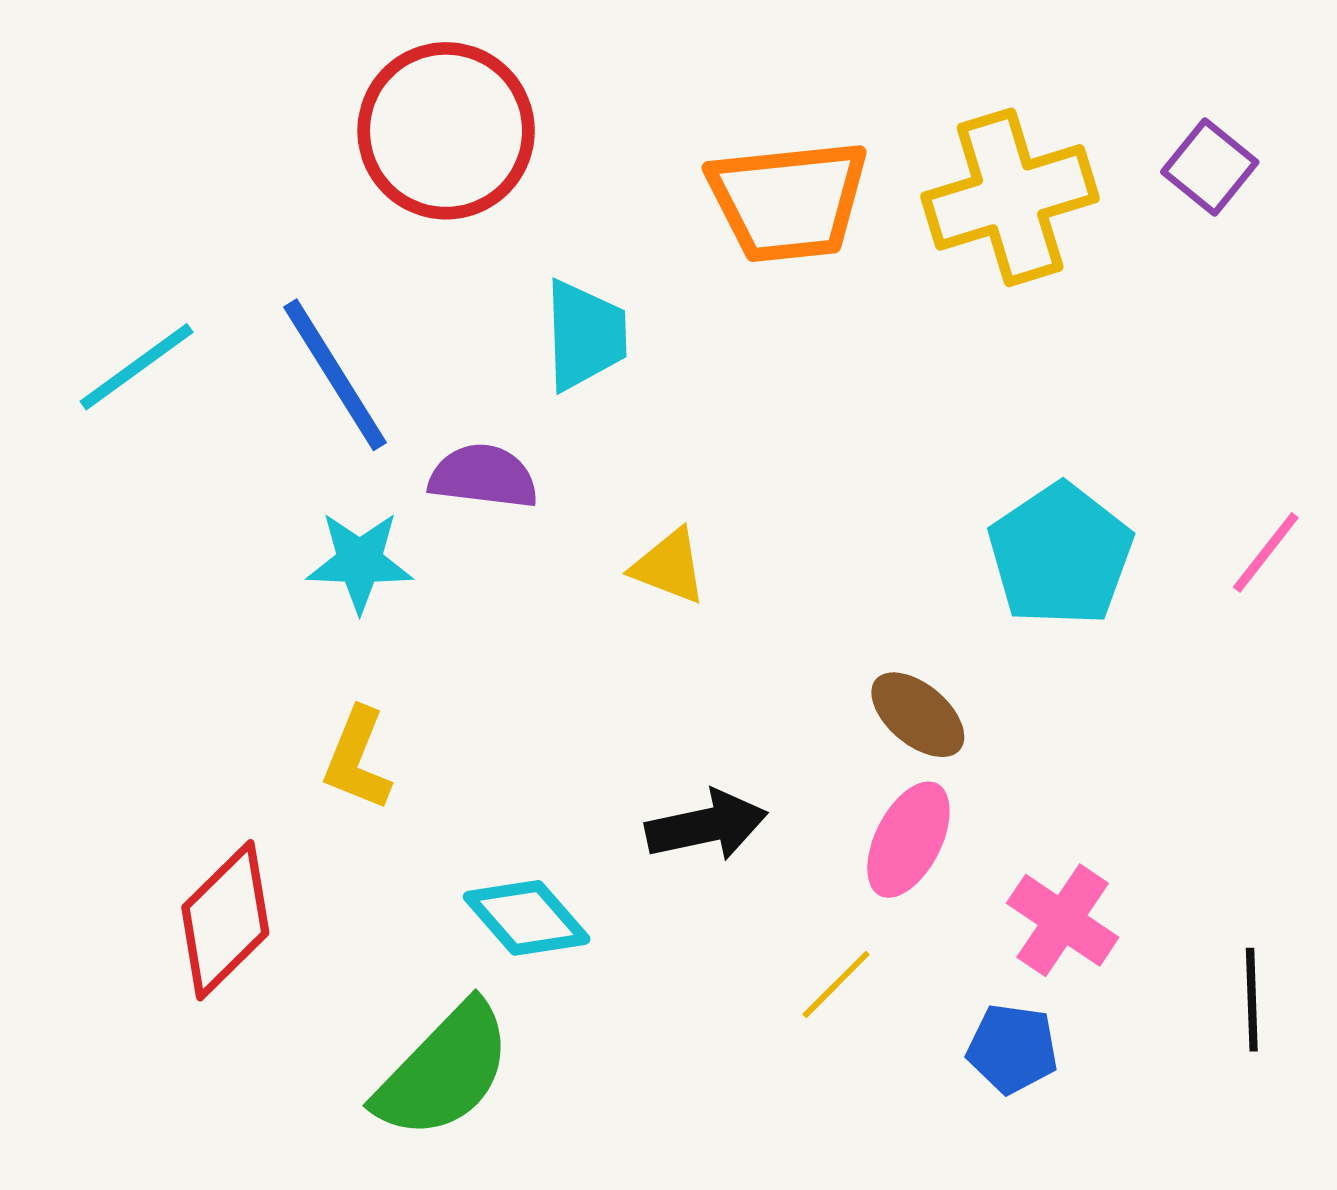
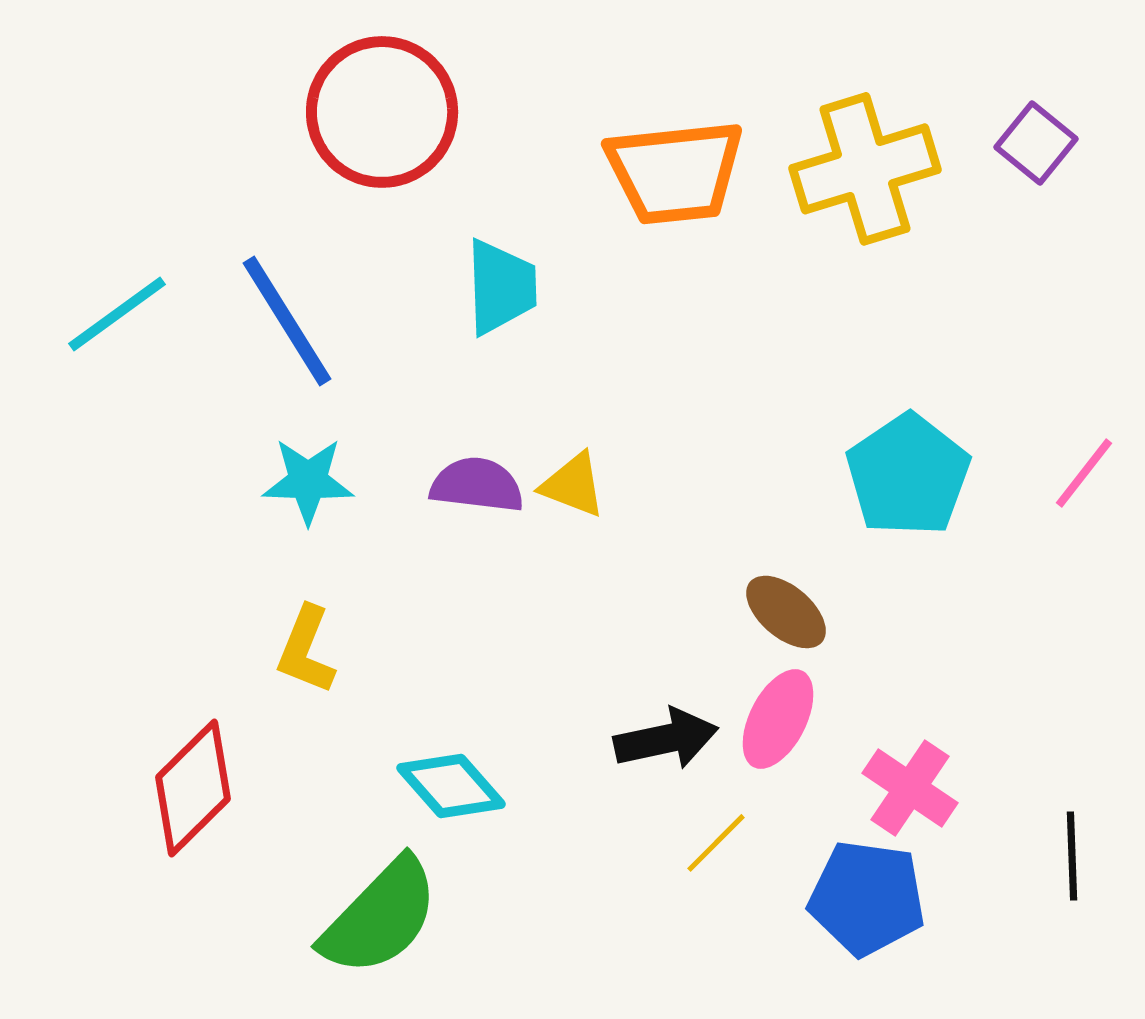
purple semicircle: (483, 476) -> (477, 485), moved
black arrow: (706, 826) -> (666, 739), moved
blue pentagon: (1012, 1049) -> (867, 898), size x1.5

